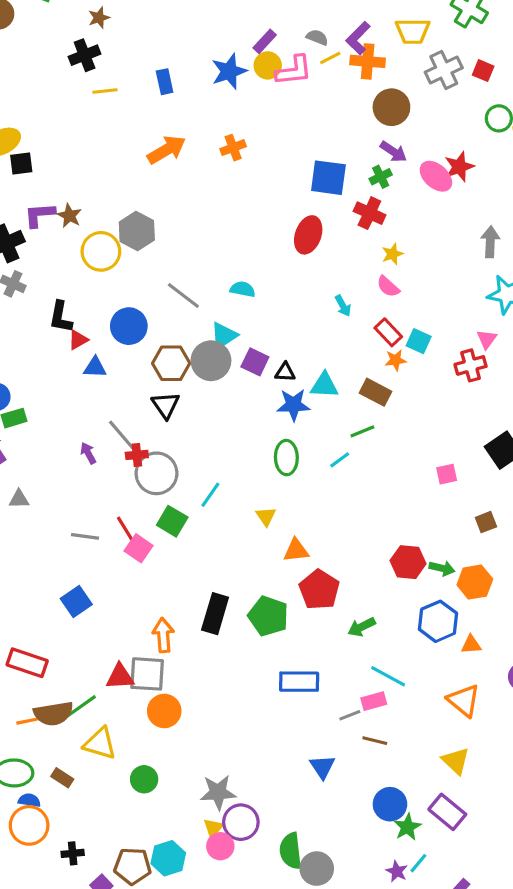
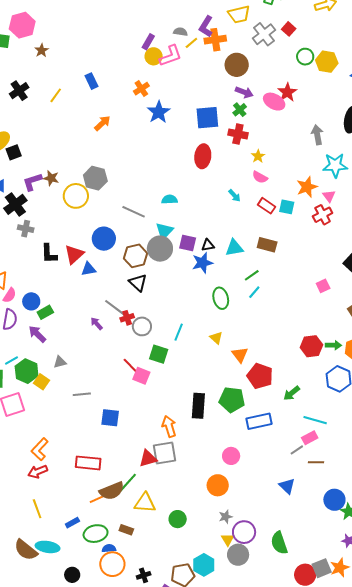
black cross: (85, 55) -> (19, 91), moved
blue star: (229, 71) -> (159, 112), moved
red square: (483, 71) -> (289, 29), turned 32
yellow line: (105, 91) -> (56, 95), turned -35
orange cross: (233, 148) -> (141, 89), moved
orange arrow: (167, 150) -> (102, 123), size x0.7
black L-shape: (61, 317) -> (49, 254), moved
red triangle: (78, 340) -> (74, 254), size x1.5
orange star: (396, 360) -> (307, 187), moved, size x1.5
blue star: (293, 405) -> (202, 263), moved
green line: (362, 431) -> (252, 275), moved
gray circle: (156, 473) -> (142, 326), size x0.7
gray line: (85, 536) -> (82, 394), moved
orange triangle: (296, 550) -> (240, 355), turned -48
blue square: (76, 601) -> (110, 418), turned -36
blue rectangle: (299, 682) -> (259, 421), moved
orange circle: (164, 711) -> (218, 485), moved
gray star: (218, 792) -> (226, 517), size x0.6
pink circle: (220, 846) -> (231, 456), moved
gray circle: (317, 869) -> (238, 555), moved

